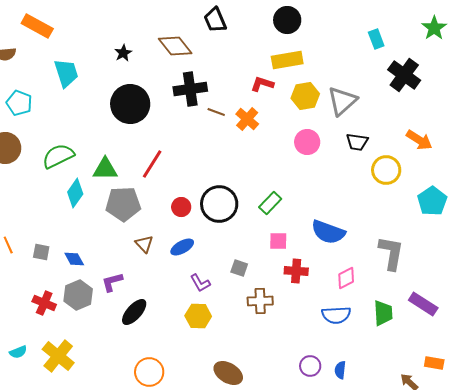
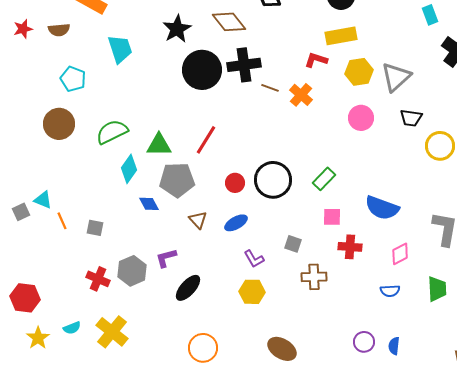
black star: (123, 53) -> (177, 29), size x1.6
black circle: (130, 104) -> (202, 70), moved
blue diamond: (74, 259) -> (149, 204), moved
blue semicircle: (336, 315) -> (390, 291), size x0.7

